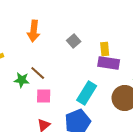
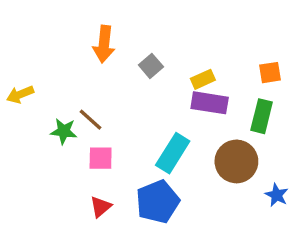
orange arrow: (34, 31) -> (104, 44), moved
yellow rectangle: (105, 49) -> (203, 79), turned 72

